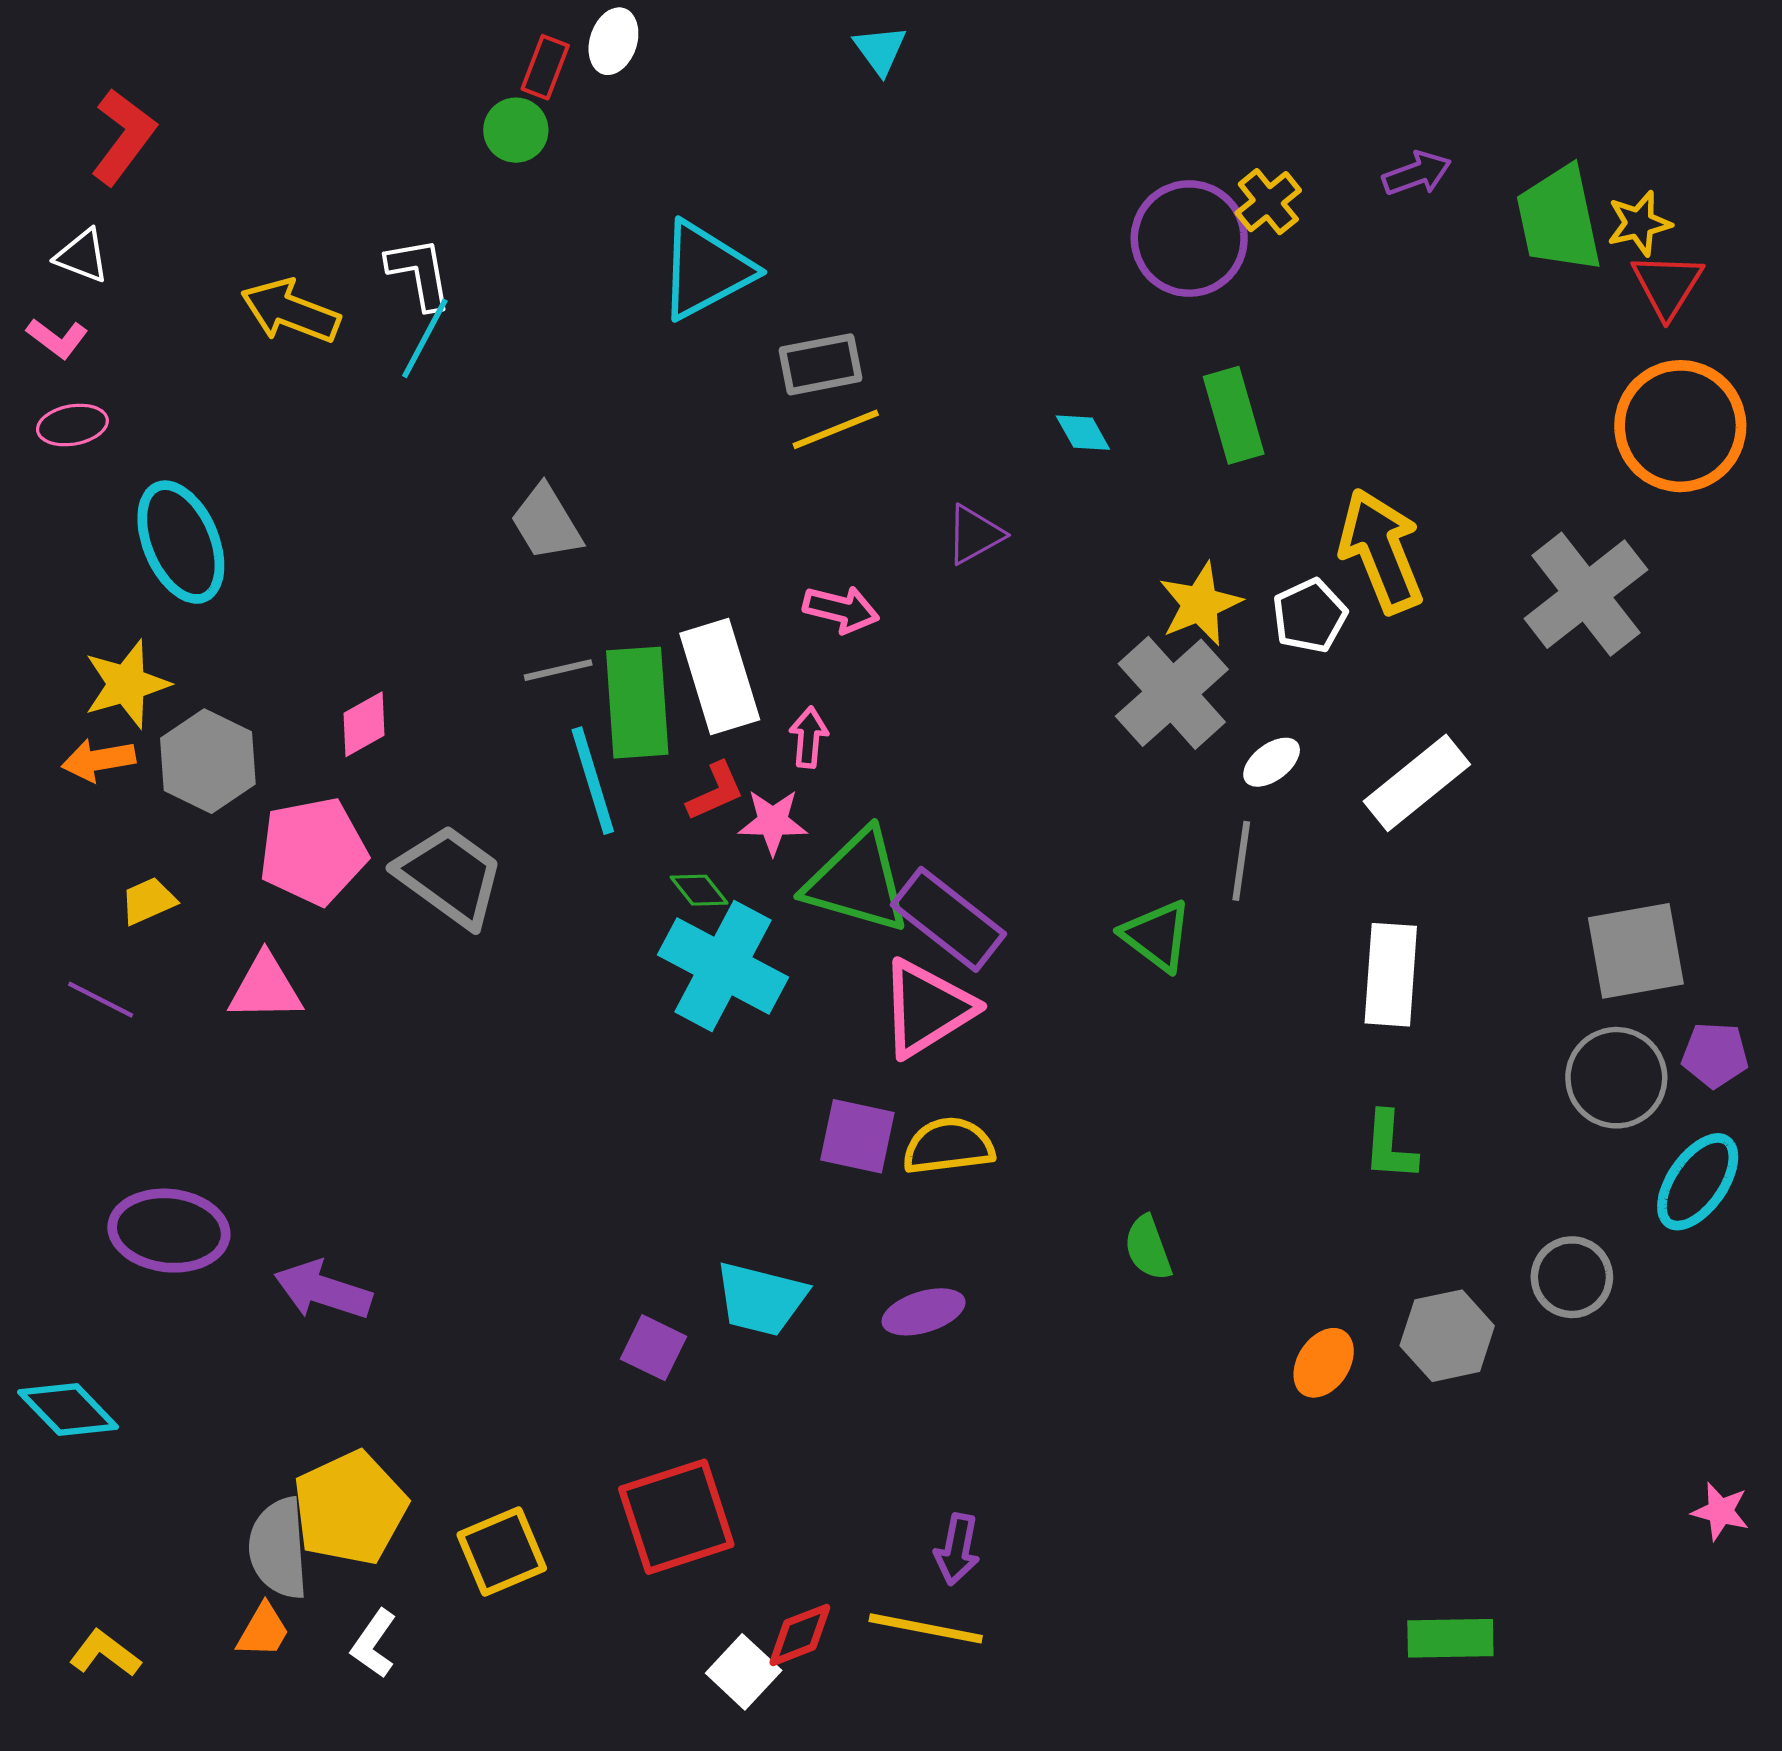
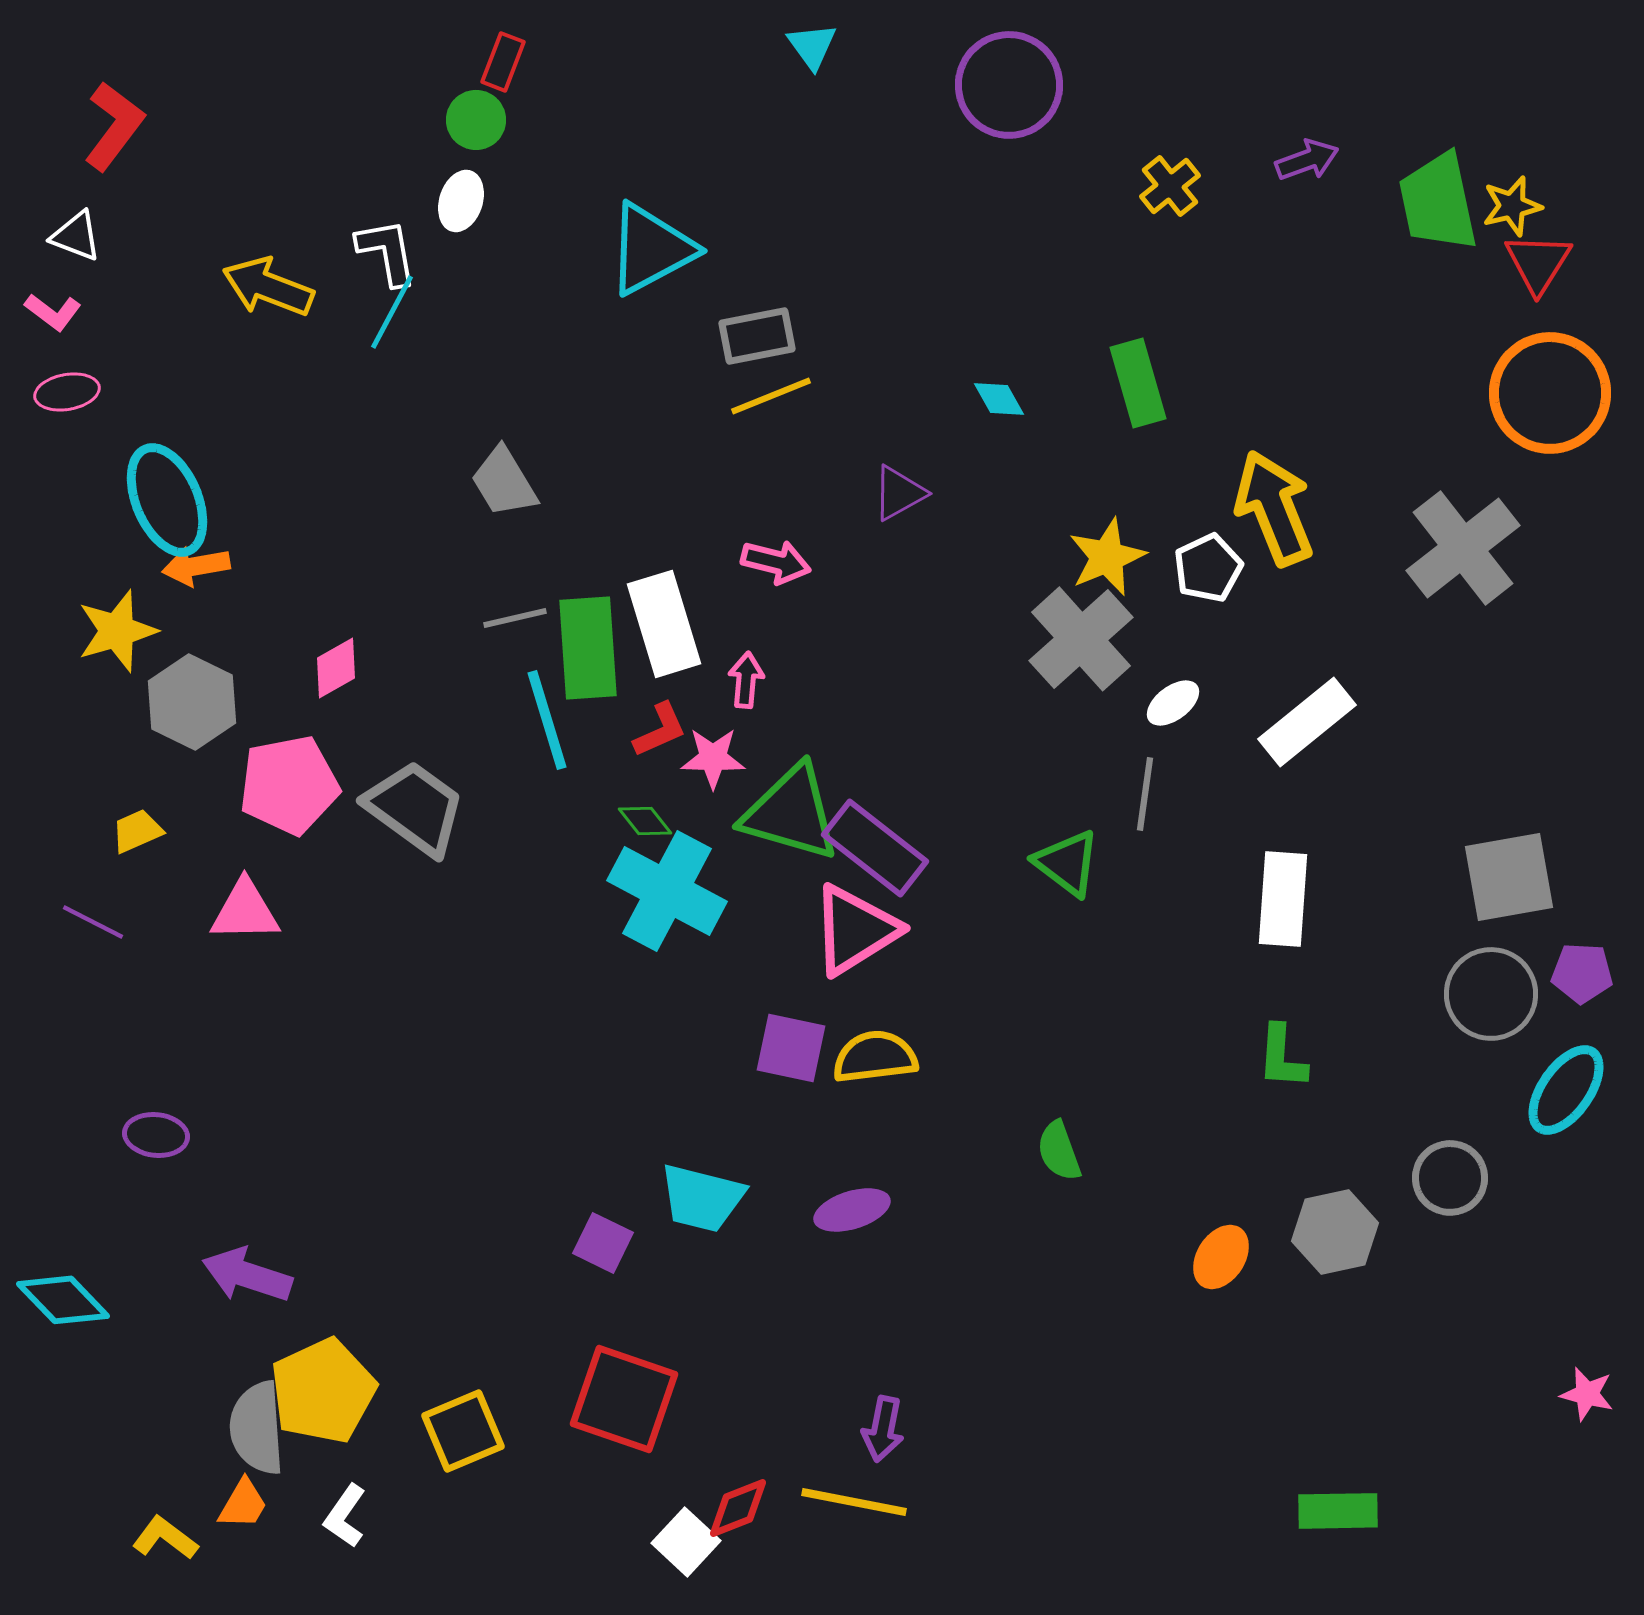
white ellipse: (613, 41) -> (461, 201), moved
purple circle: (1189, 239) -> (1009, 85), moved
orange arrow: (98, 760) -> (196, 566), moved
purple ellipse: (169, 1231) -> (156, 1135), size x0.6
purple arrow: (323, 1290) -> (247, 1275), moved
red square: (676, 1517) -> (624, 1399), turned 37
yellow L-shape: (105, 1653) -> (165, 1538), moved

